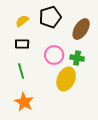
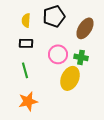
yellow semicircle: (22, 21) -> (26, 20), turned -48
orange star: (24, 102) -> (28, 101), turned 30

